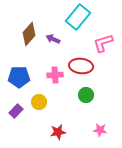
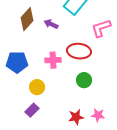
purple rectangle: (16, 111) -> (32, 110), moved
red star: (58, 132) -> (76, 117), moved

